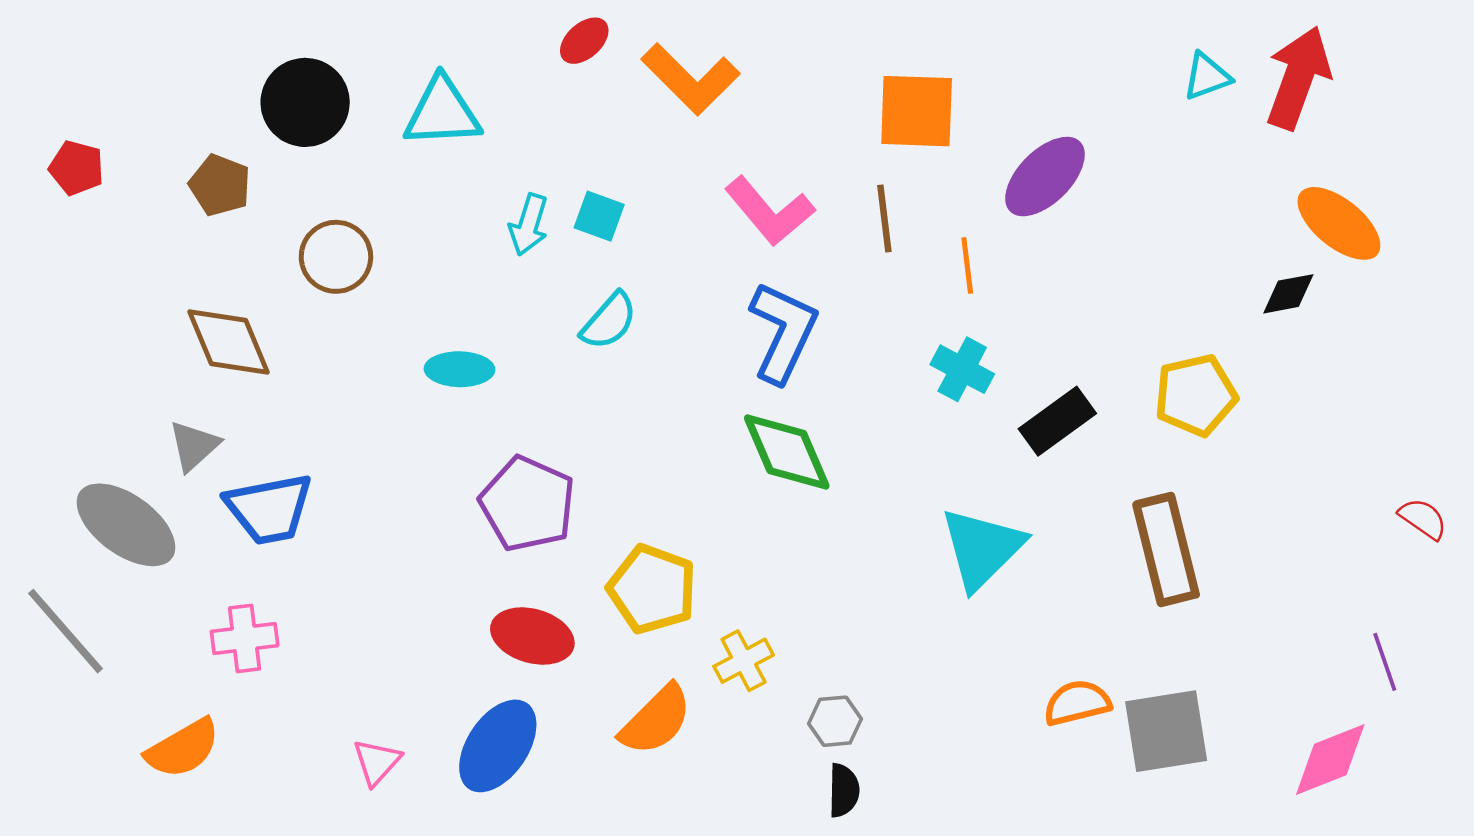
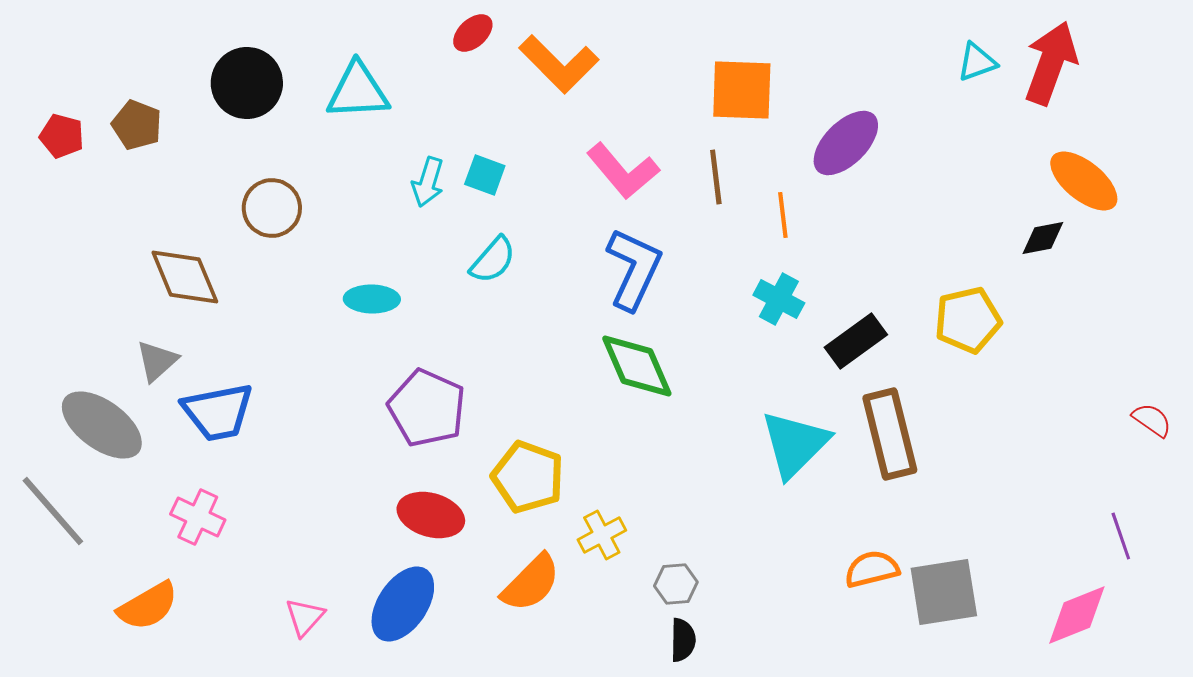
brown pentagon: (220, 185) -> (137, 125), moved
brown rectangle: (1166, 550) -> (890, 434), moved
pink cross: (245, 638) -> (198, 517), turned 32

